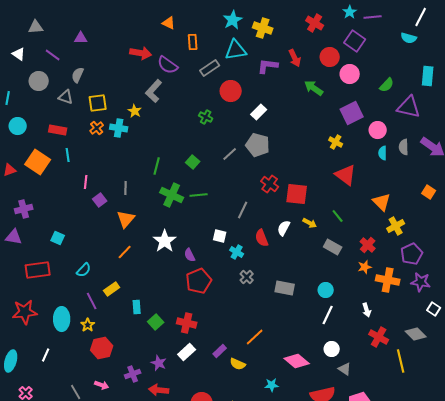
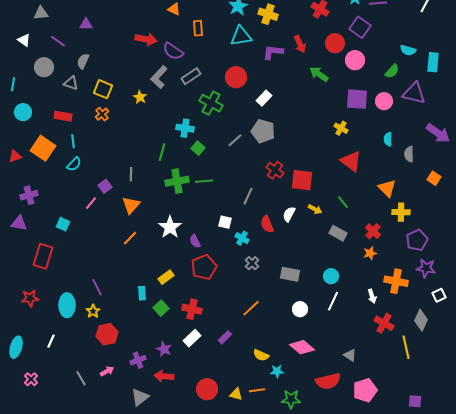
cyan semicircle: (409, 38) -> (408, 50), moved
gray rectangle: (210, 68) -> (191, 76), moved
yellow square: (98, 103) -> (103, 89), turned 30
purple square: (352, 113) -> (357, 99), turned 30
green cross: (206, 117) -> (211, 103), size x1.6
cyan cross: (119, 128) -> (185, 128), moved
pink circle: (378, 130) -> (384, 101), moved
gray semicircle: (404, 147) -> (409, 154), moved
pink line: (86, 182) -> (91, 203), moved, turned 32
green cross: (172, 195) -> (177, 181), turned -35
yellow cross: (396, 226) -> (401, 212), turned 30
red rectangle: (38, 270) -> (43, 256), turned -65
cyan semicircle: (84, 270) -> (74, 164), moved
orange cross: (388, 280) -> (396, 281), moved
yellow rectangle: (112, 289) -> (166, 277), moved
white square: (434, 309) -> (439, 295), turned 32
red star: (25, 312) -> (30, 298), size x0.7
gray diamond: (416, 334) -> (421, 320), turned 70
orange line: (255, 337) -> (251, 308), moved
white circle: (332, 349) -> (300, 309), moved
yellow semicircle: (238, 364) -> (261, 355), moved
pink arrow: (102, 385) -> (107, 371), turned -48

